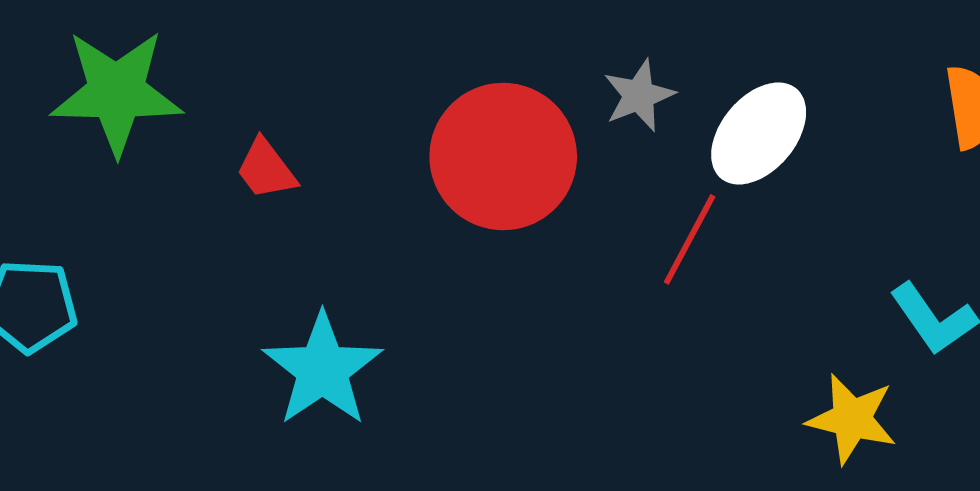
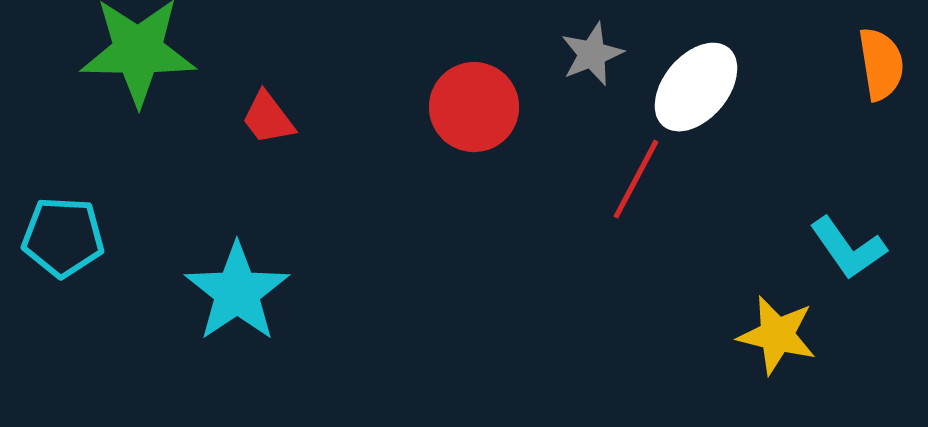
red circle: (503, 157) -> (474, 107), size x0.7
cyan star: (322, 369) -> (237, 292), moved

